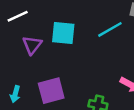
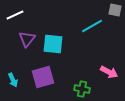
cyan square: (63, 33) -> (53, 44), moved
cyan arrow: (15, 94) -> (13, 80), turned -40

